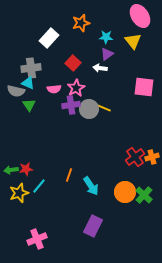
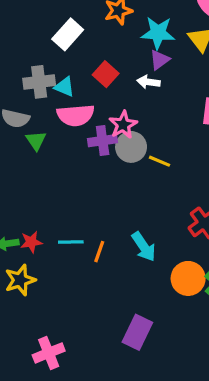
cyan star: (106, 37) -> (158, 33), size x1.5
cyan triangle: (28, 83) -> (64, 87), moved
pink star: (76, 88) -> (123, 125), moved
pink semicircle: (54, 89) -> (76, 115), size x1.6
yellow line: (104, 108) -> (160, 161), moved
cyan line: (39, 186) -> (71, 242), moved, turned 49
cyan arrow: (91, 186) -> (144, 247), moved

